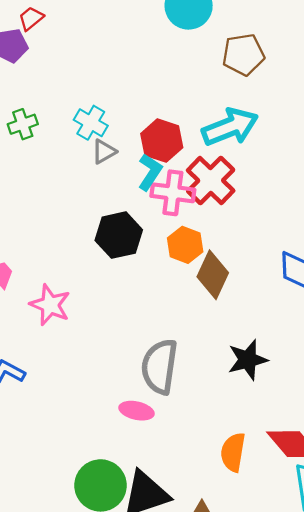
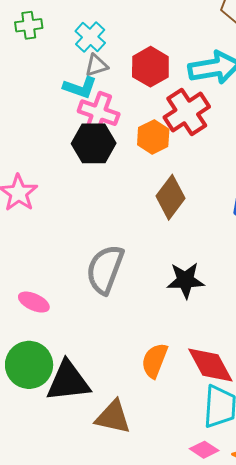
cyan L-shape: (150, 172) -> (80, 87), moved, turned 64
pink cross: (173, 193) -> (99, 113), moved
orange hexagon: (185, 245) -> (153, 137), moved
pink ellipse: (137, 411) -> (34, 302), moved

